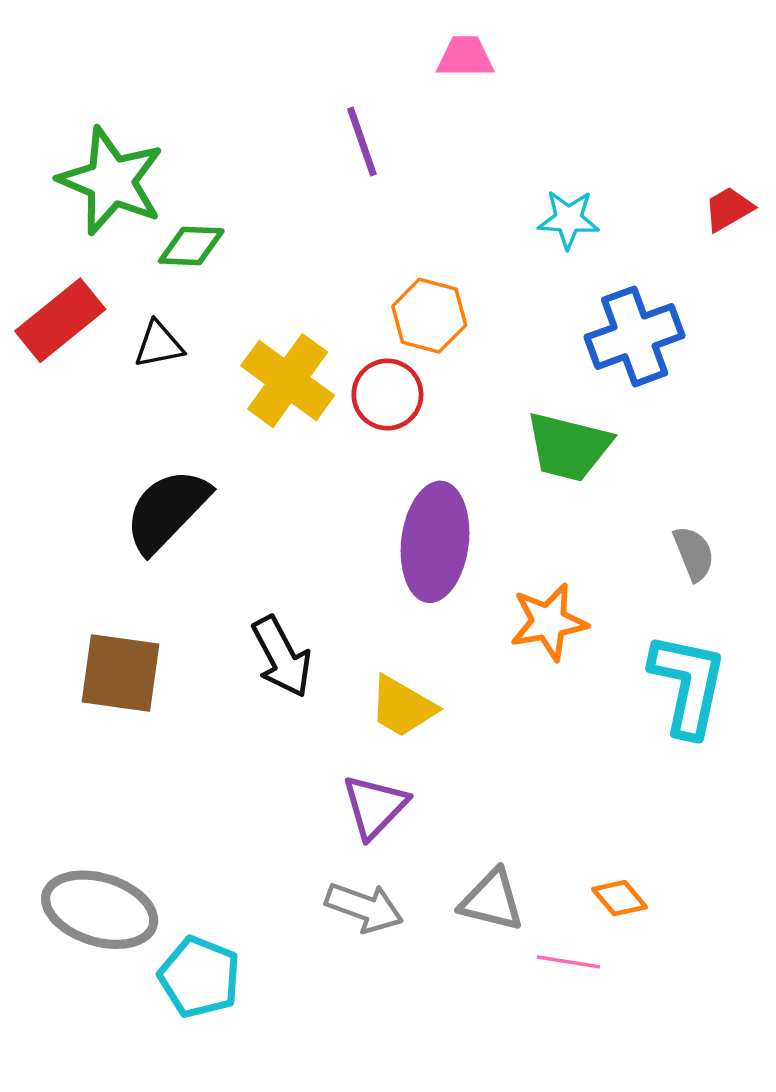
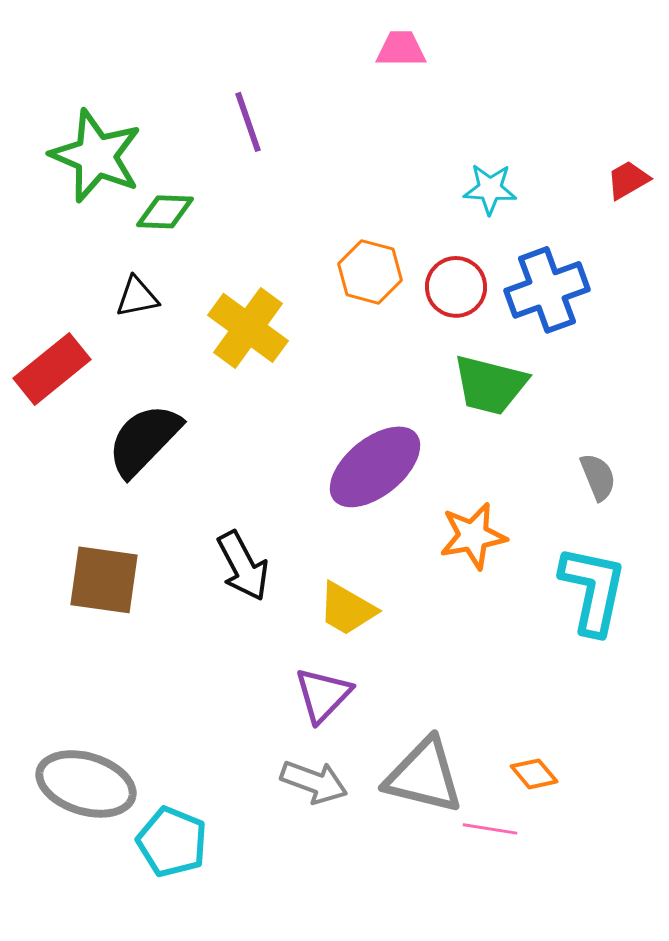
purple line: (362, 142) -> (248, 122), moved
red rectangle: (60, 320) -> (52, 369), moved
red circle: (387, 394) -> (456, 287), moved
purple ellipse: (435, 542) -> (375, 467), turned 44
gray triangle: (492, 900) -> (424, 776), size x1.4

